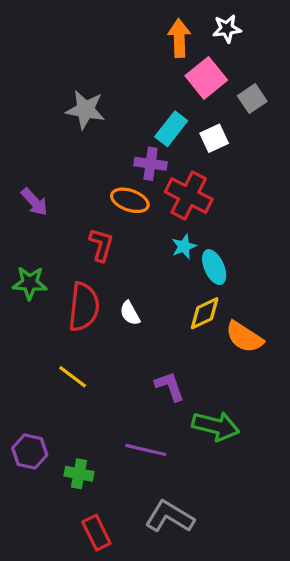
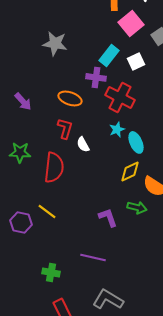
orange ellipse: (130, 200) -> (70, 98), moved
white semicircle: (130, 313) -> (83, 144), moved
green arrow: (216, 426) -> (137, 207), moved, size x0.7
purple hexagon: (30, 451) -> (21, 222), moved

